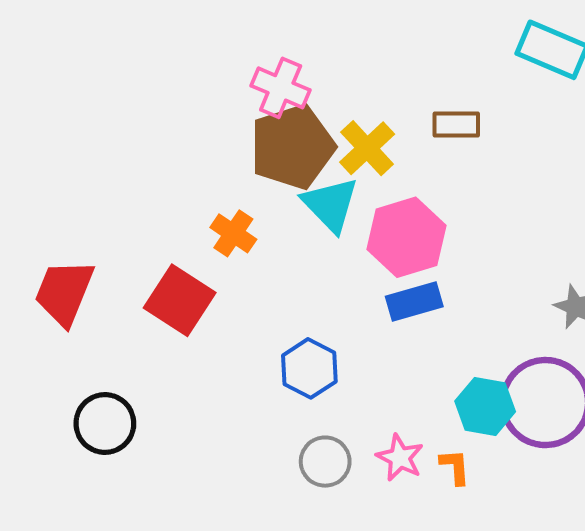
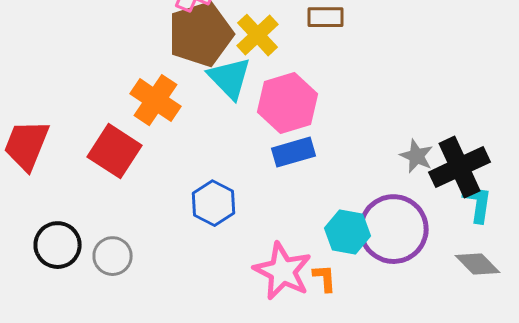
orange cross: (233, 233) -> (156, 100), size x1.4
pink star: (400, 458) -> (283, 271), size x1.6
gray circle: (325, 462) -> (113, 256), moved

